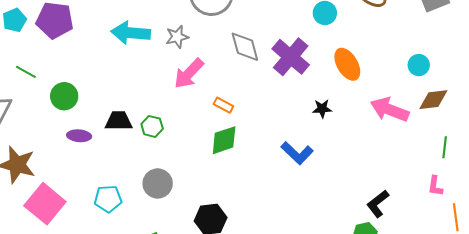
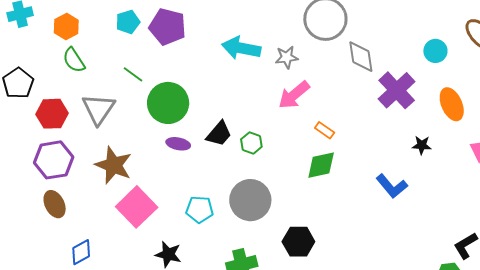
gray diamond: (245, 47) -> (361, 57), moved
green circle: (64, 96) -> (168, 103), size x1.5
black trapezoid: (119, 121) -> (219, 134), turned 124
gray circle: (158, 183) -> (250, 200), size x1.4

